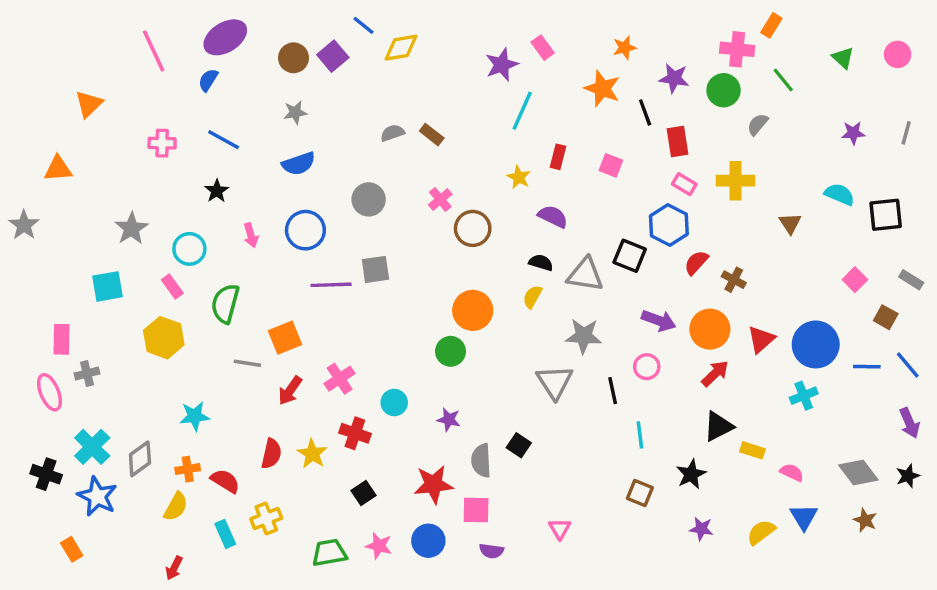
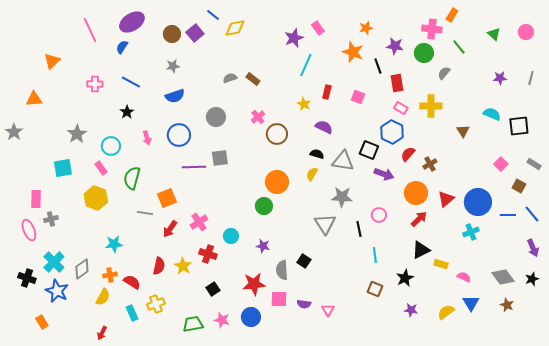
brown cross: (734, 280) -> (430, 164), turned 32
purple arrow: (659, 321) -> (384, 174), moved
purple semicircle: (491, 551) -> (304, 304), moved

